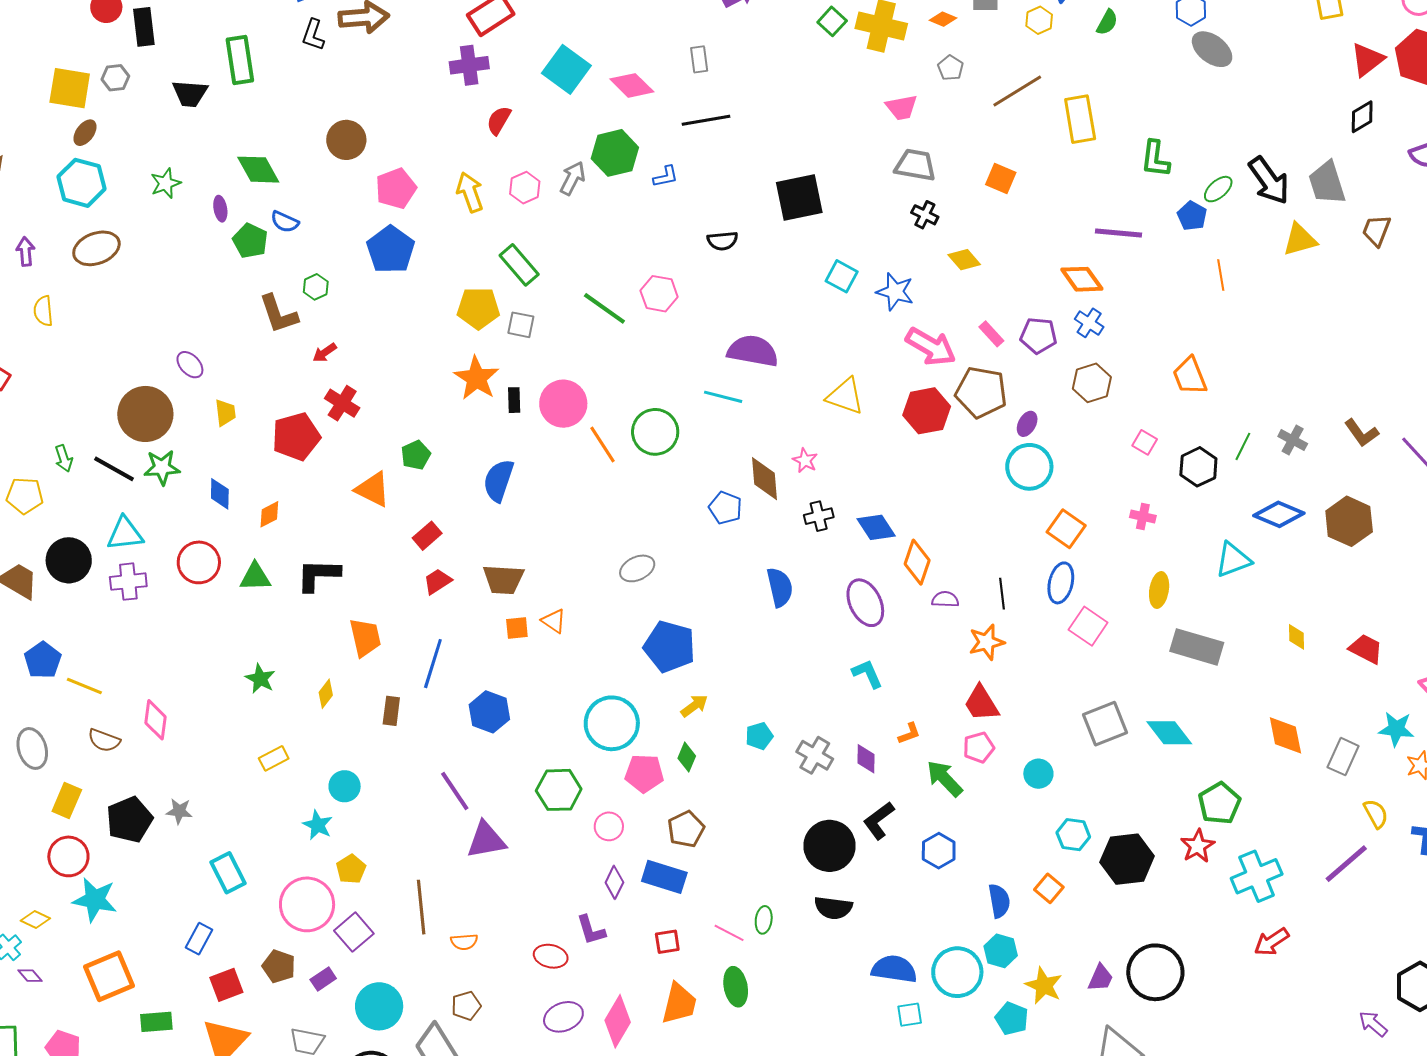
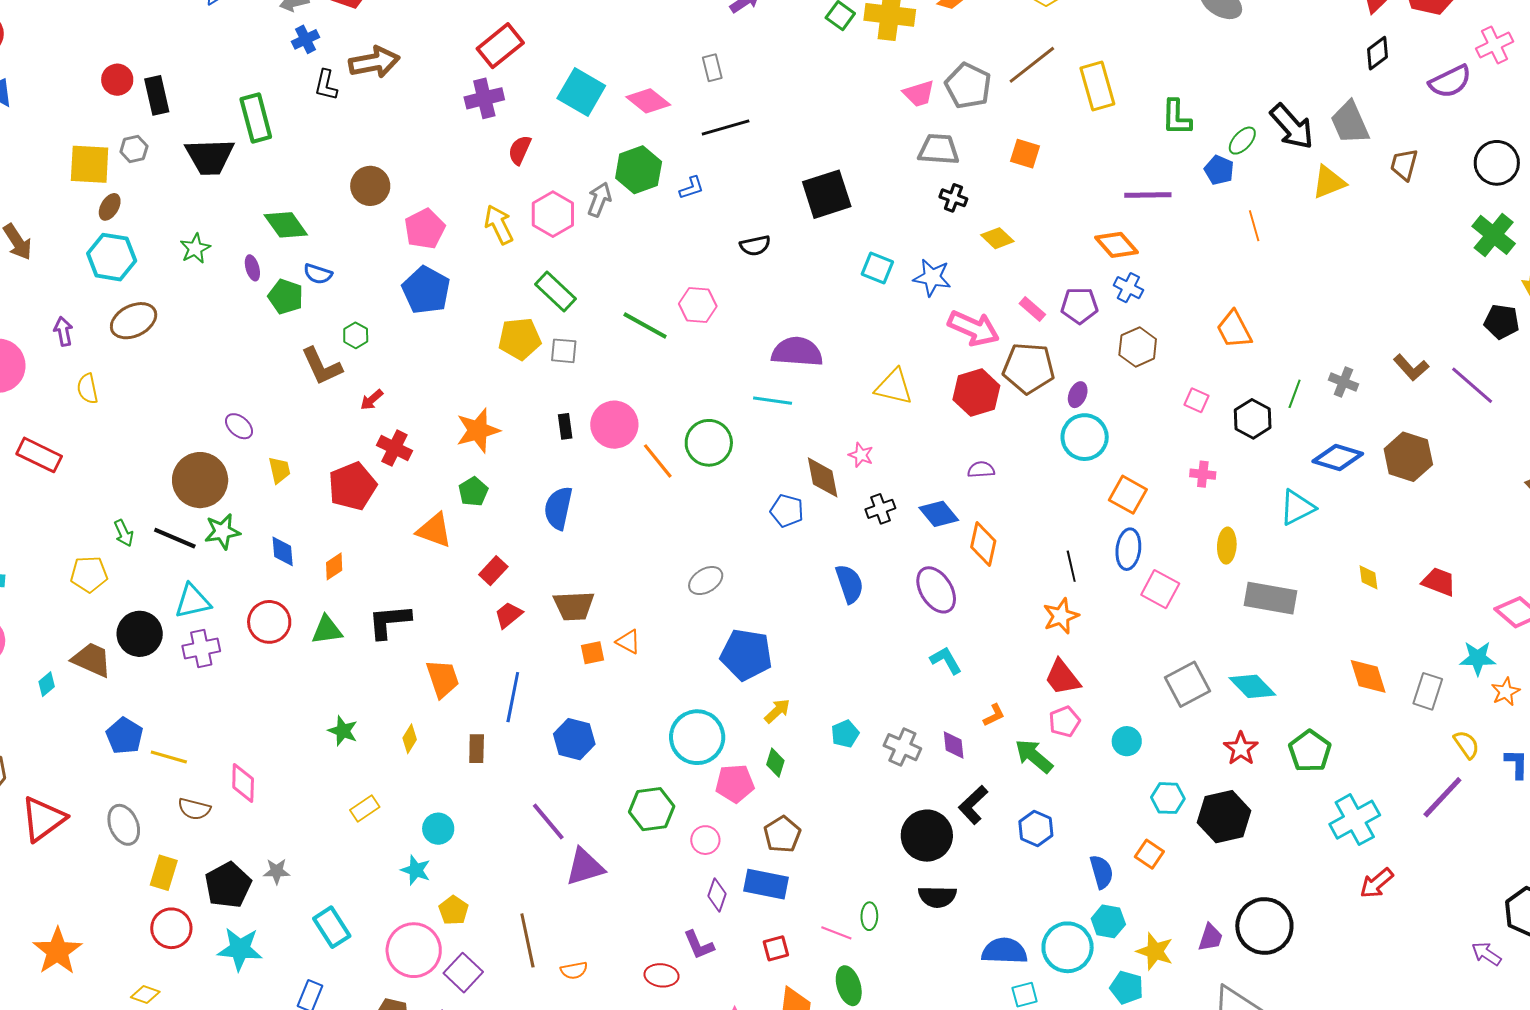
gray pentagon: (950, 68) -> (968, 86), moved, size x1.8
black trapezoid: (190, 94) -> (210, 157), size x1.4
pink hexagon: (525, 188) -> (553, 214), size x1.4
orange star: (476, 378) -> (478, 430), moved, turned 30
purple semicircle: (945, 599) -> (981, 470), moved
red star: (1198, 846) -> (1241, 749), moved
cyan star: (95, 900) -> (240, 949), moved

